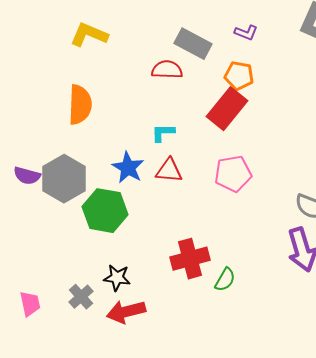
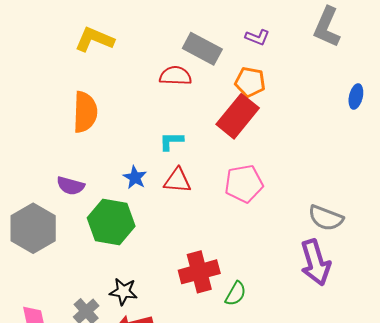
blue star: (128, 168) -> (135, 177), size x0.7
purple semicircle: (27, 176) -> (71, 186), moved
gray hexagon: (64, 179) -> (33, 228), moved

